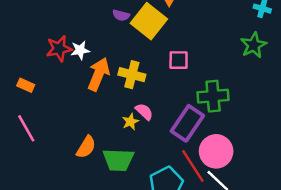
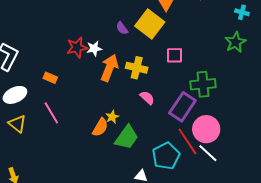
purple semicircle: (121, 15) -> (122, 28), moved, turned 40
yellow star: (130, 122) -> (112, 117), moved
green trapezoid: (118, 160) -> (127, 137), turned -56

